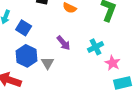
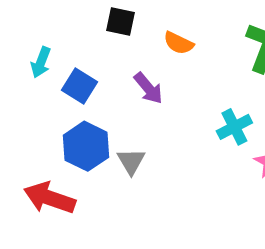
purple arrow: (64, 43) -> (148, 88), moved

